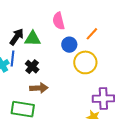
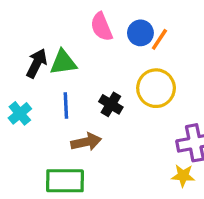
blue circle: (69, 45) -> (140, 33), moved
blue line: (12, 59) -> (66, 106), moved
black cross: (32, 67) -> (111, 104), moved

